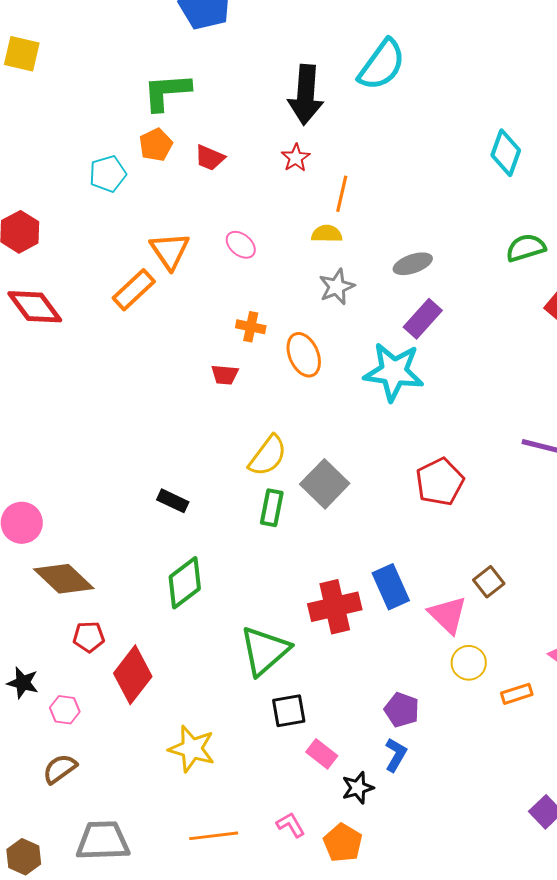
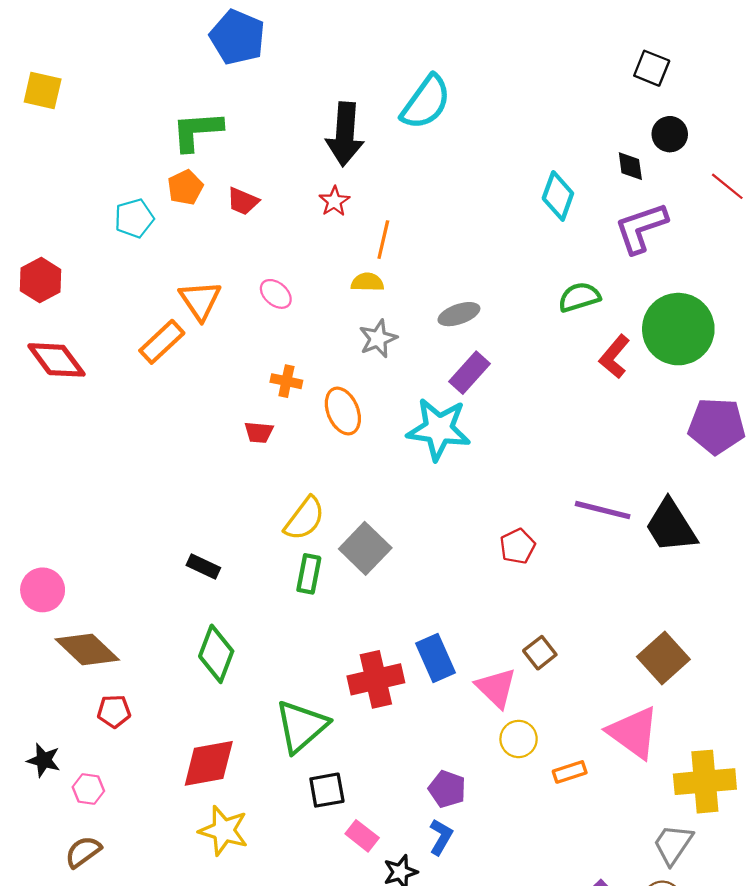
red pentagon: (440, 482) -> (517, 546), moved, size x0.7
green diamond: (185, 583) -> (216, 654), turned -32
red diamond: (133, 675) -> (209, 763), moved, turned 42

